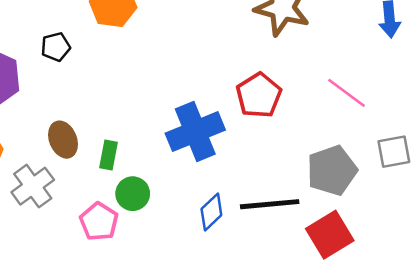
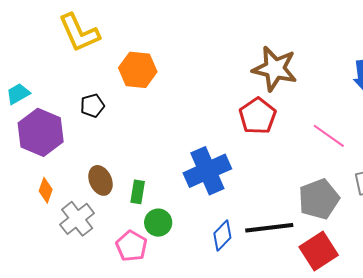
red pentagon: (259, 95) -> (257, 116), moved

